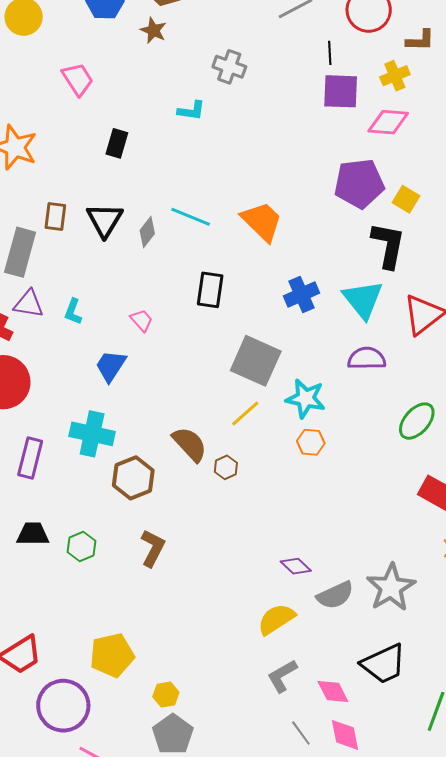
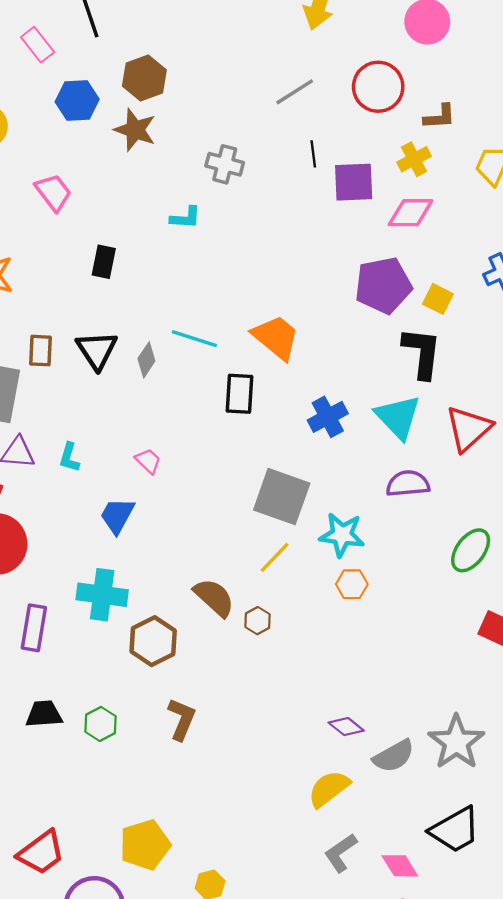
brown star: (153, 30) -> (135, 130), size x1.4
black line: (330, 53) -> (313, 154), moved
black rectangle: (210, 290) -> (240, 394), moved

